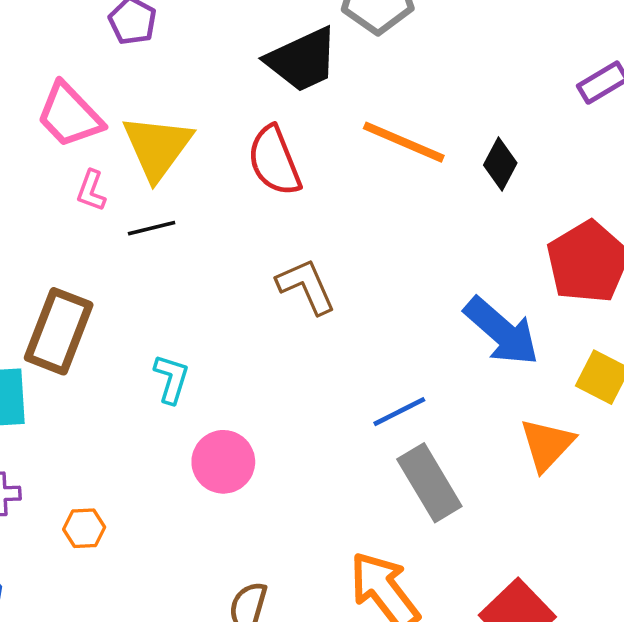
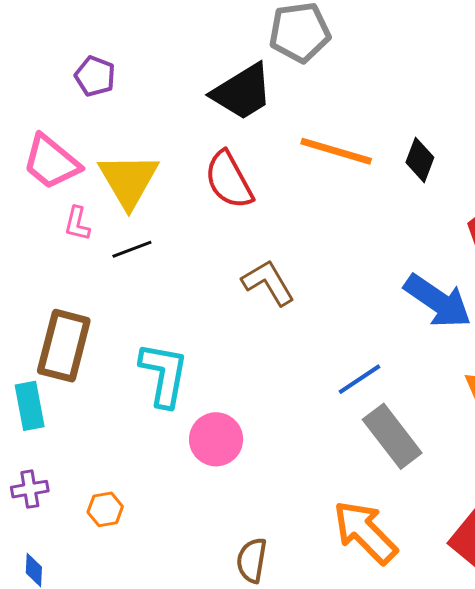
cyan L-shape: (171, 379) -> (164, 374), size x1.6

